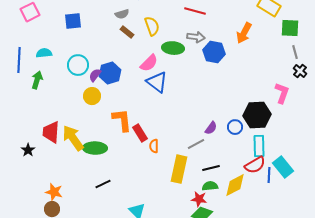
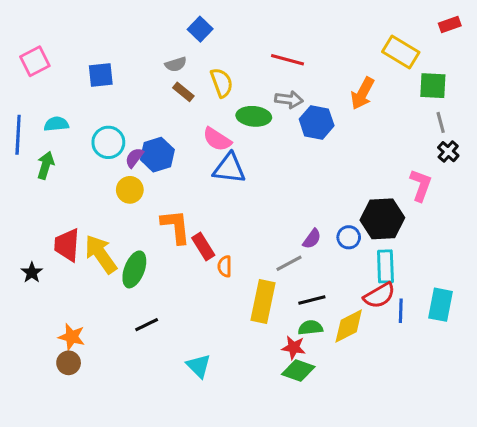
pink semicircle: (149, 63) -> (217, 139), turned 78
blue triangle: (157, 82) -> (229, 168), turned -30
green ellipse: (95, 148) -> (134, 269), turned -70
cyan rectangle: (283, 167) -> (441, 305), moved, turned 50

